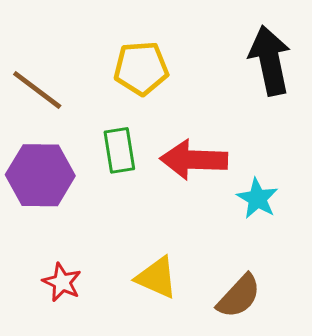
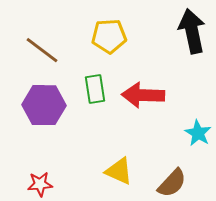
cyan star: (257, 198) -> (198, 133), moved
red star: (62, 282) -> (40, 184), moved, turned -30

